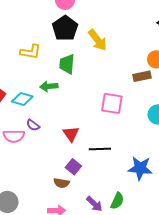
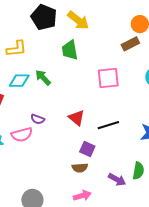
green trapezoid: (67, 64) -> (70, 50), moved
green arrow: (49, 86) -> (43, 78), turned 66
cyan diamond: (22, 99) -> (19, 81), moved

